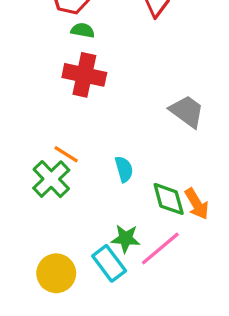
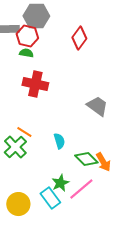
green semicircle: (83, 30) -> (26, 53), moved
green diamond: (169, 199) -> (86, 159), turned -30
green star: (126, 239) -> (60, 183), turned -30

